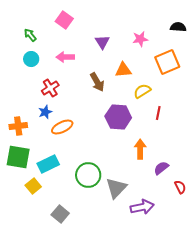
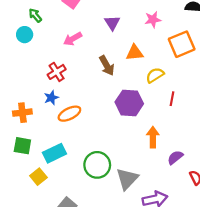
pink arrow: (65, 57) -> (73, 39), turned -30
cyan circle: (31, 59) -> (25, 35), moved
green square: (18, 157) -> (22, 146), size x0.7

